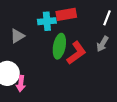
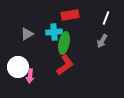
cyan cross: (47, 21) -> (54, 32), moved
red L-shape: (76, 53) -> (65, 65), moved

